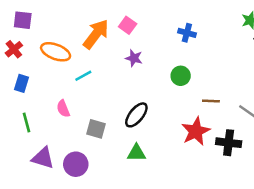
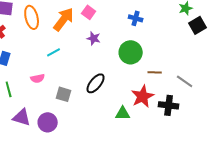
orange ellipse: (56, 52) -> (32, 17), moved, turned 55
green circle: (181, 76) -> (131, 52), size x1.5
pink semicircle: (63, 109) -> (38, 78), turned -80
green triangle: (136, 153) -> (123, 113), moved

